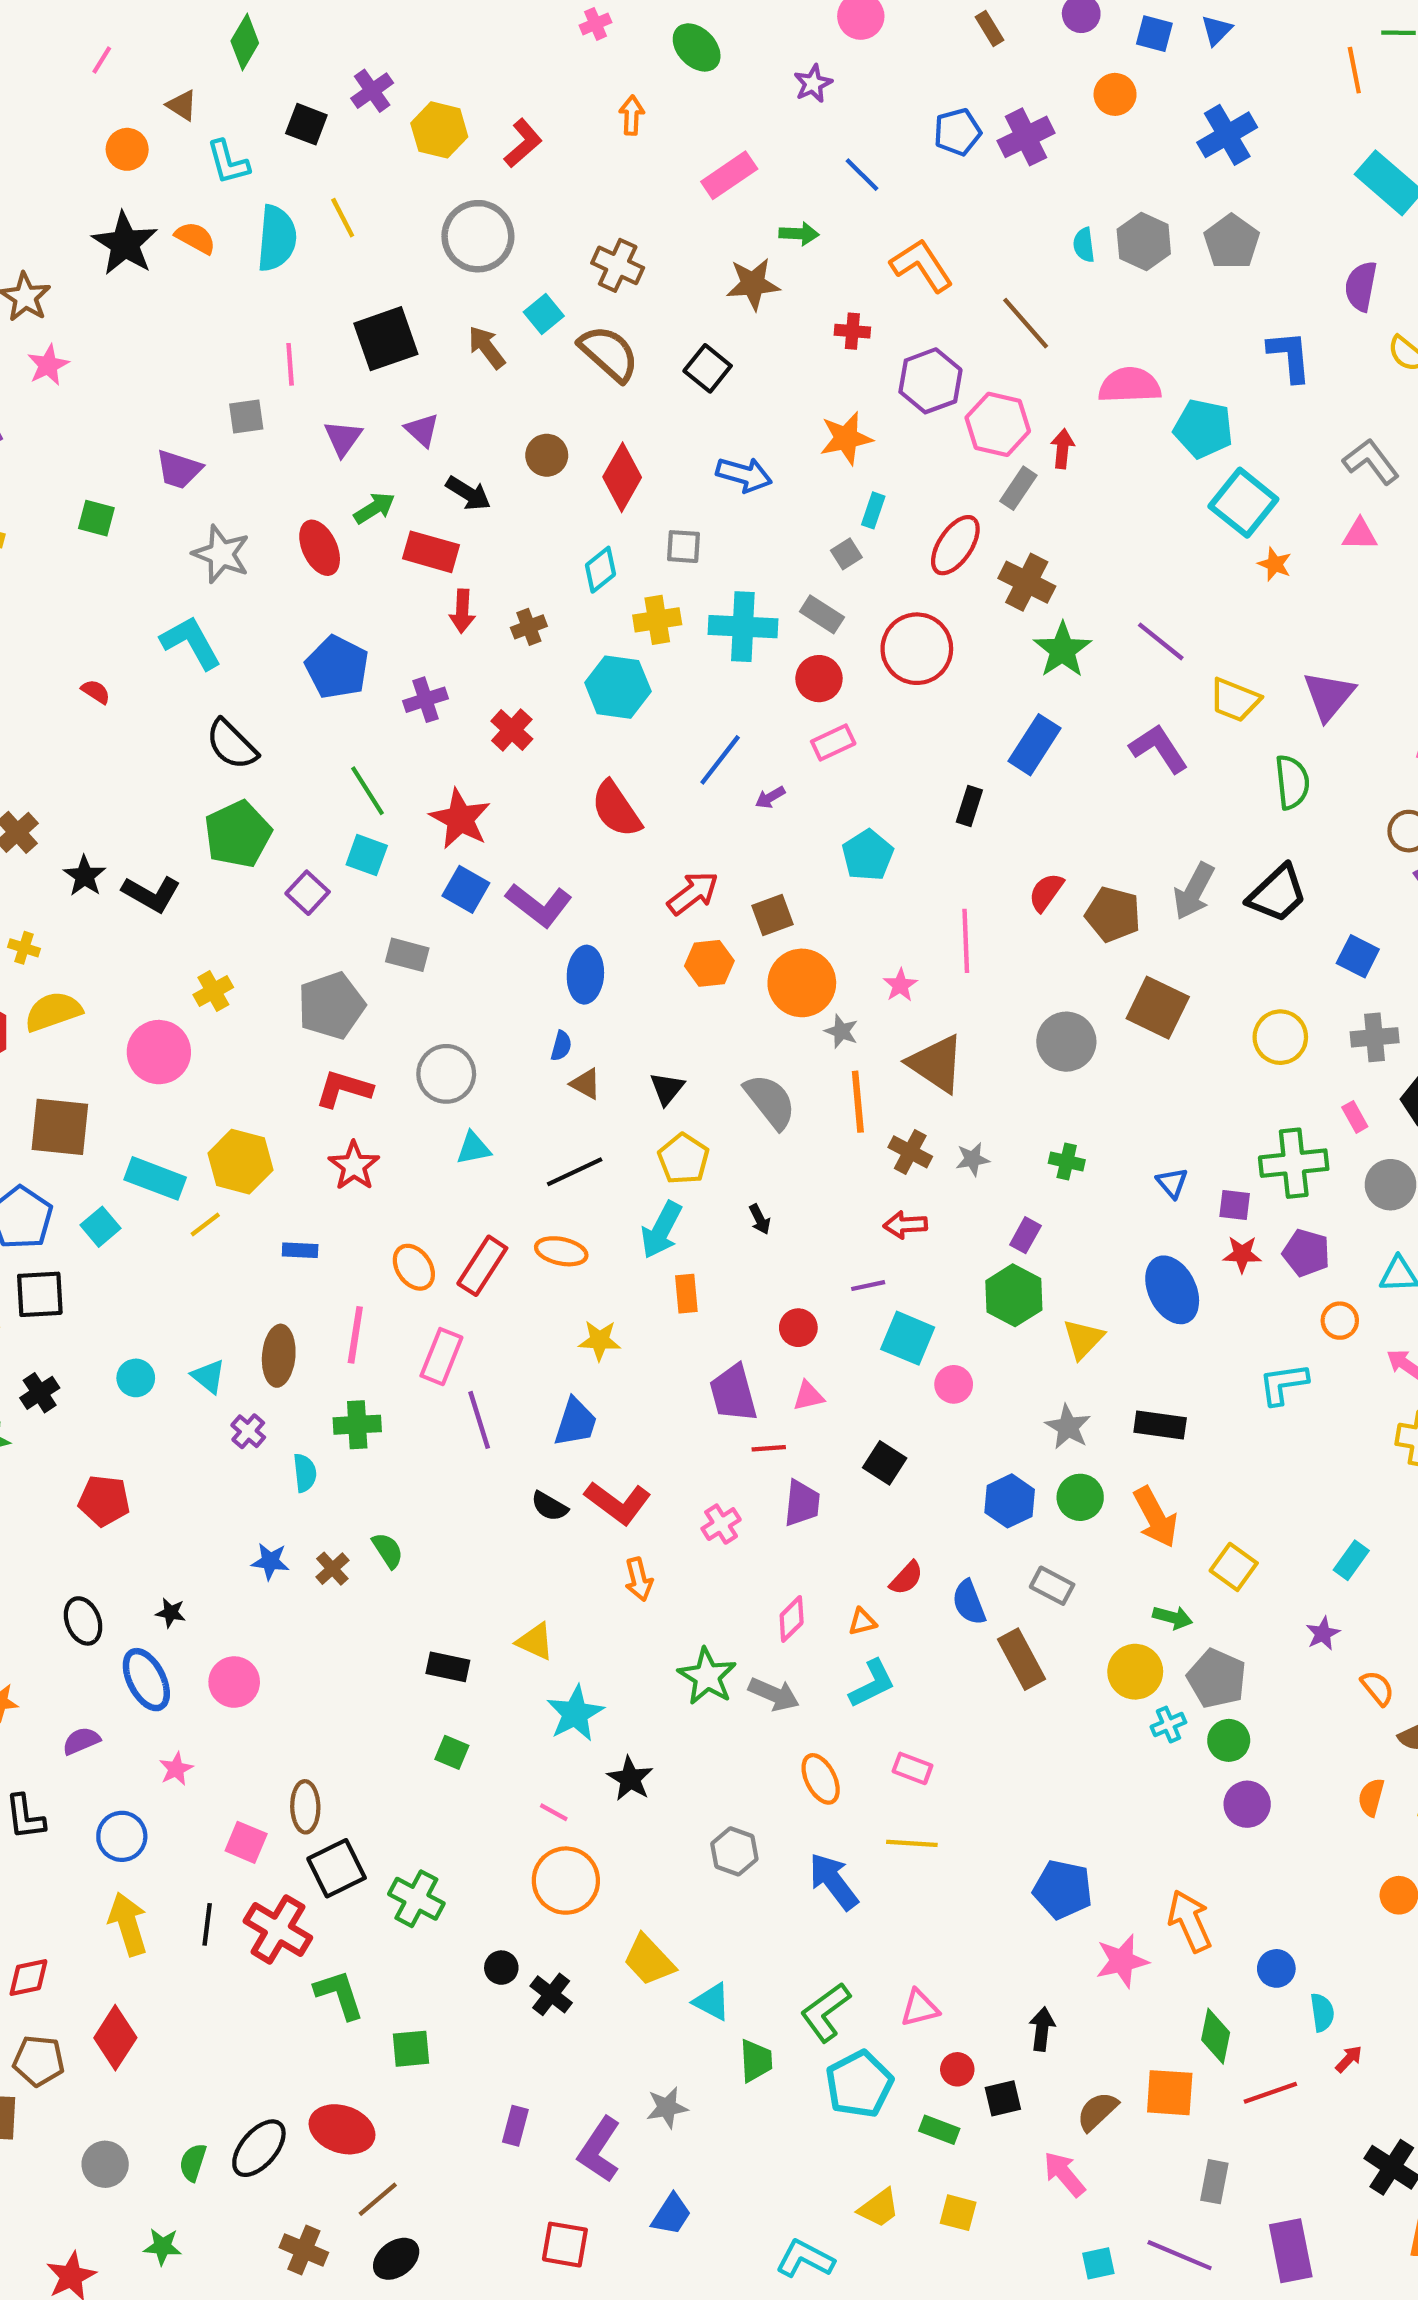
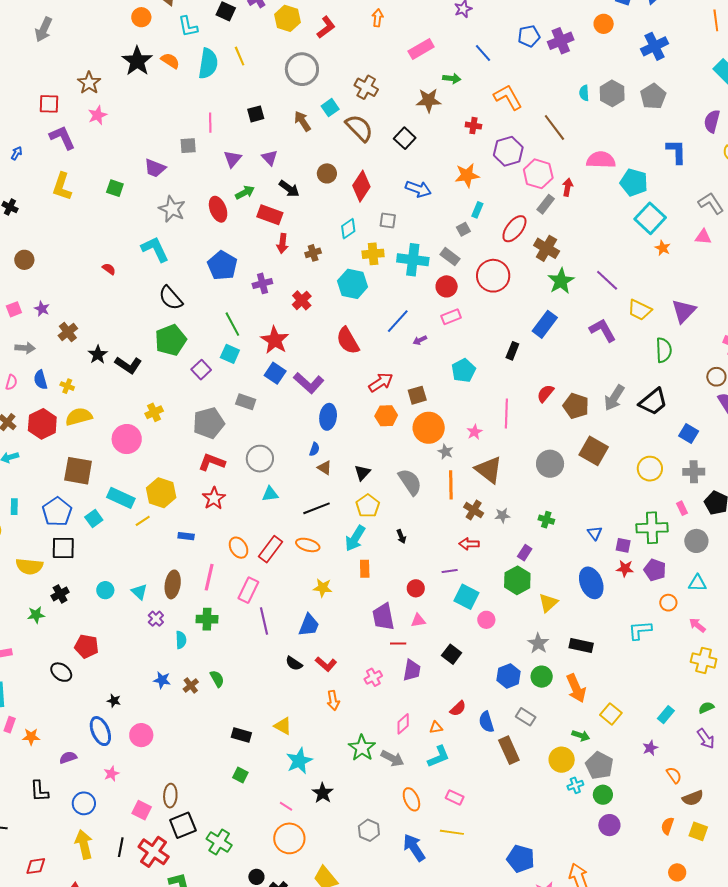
black square: (386, 339) -> (256, 114), size x0.6
red L-shape: (618, 1503) -> (326, 664), size x0.7
black ellipse: (83, 1621) -> (61, 672), moved, turned -35

